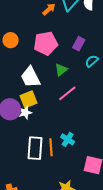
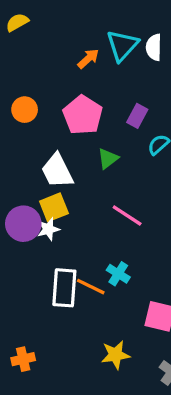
pink pentagon: (46, 43) -> (83, 115), turned -30
pink line: (67, 93) -> (127, 215), moved, turned 72
orange line: (51, 147) -> (91, 287), turned -60

